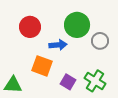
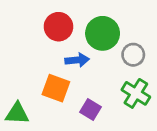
red circle: (30, 27) -> (58, 27), moved
green cross: (95, 81) -> (136, 93), moved

